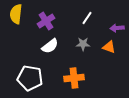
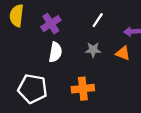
white semicircle: (50, 46) -> (55, 52), turned -42

